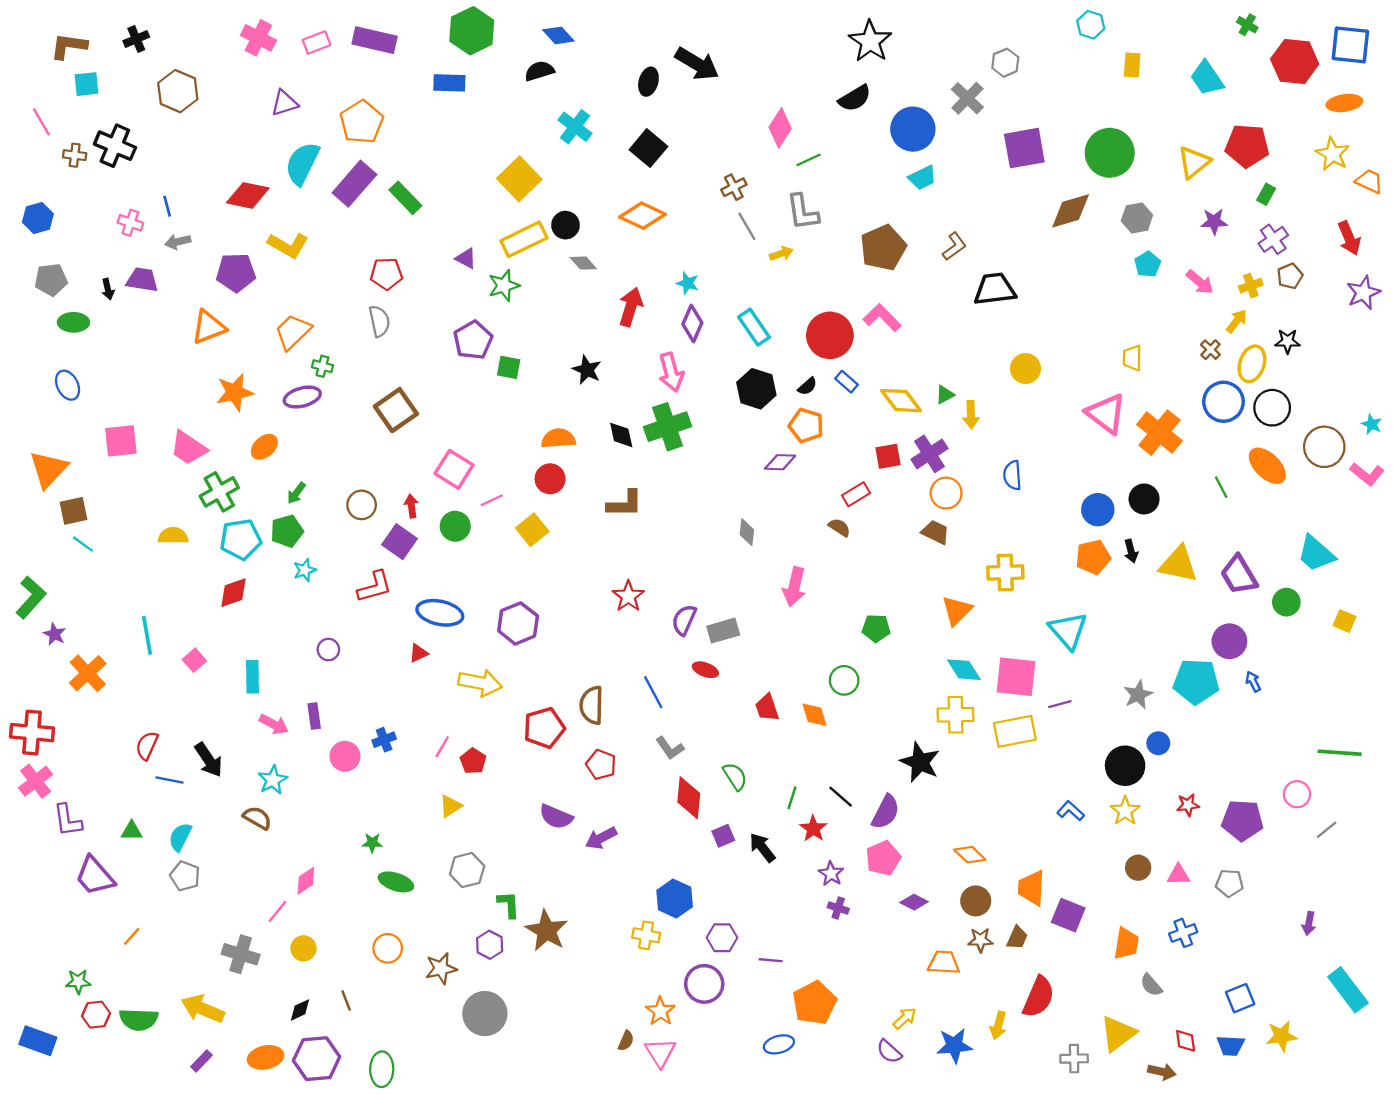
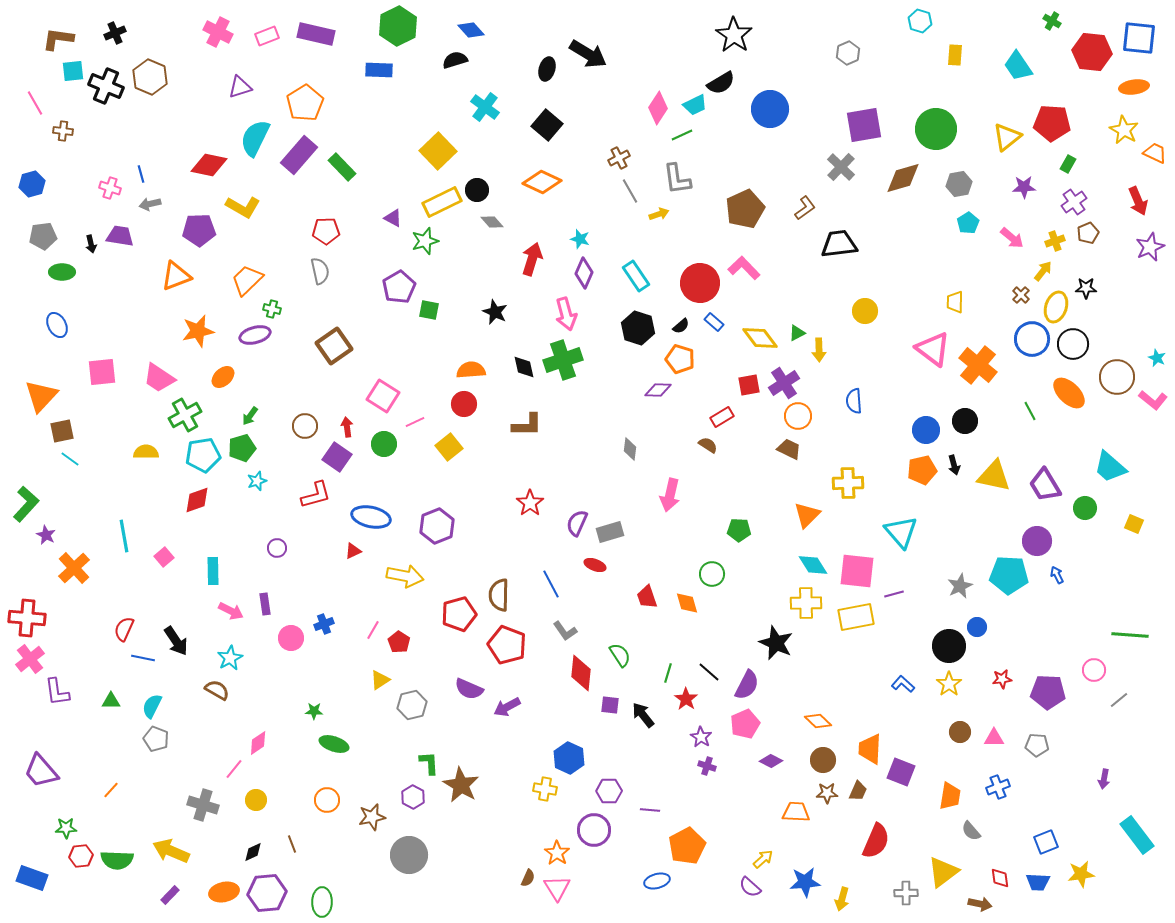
gray cross: (967, 98) -> (841, 167), moved
black cross: (115, 146) -> (106, 86), moved
cyan trapezoid: (922, 178) -> (695, 105), moved
red pentagon: (601, 765) -> (507, 645), size x1.5
purple square: (723, 836) -> (610, 705), turned 30
gray hexagon: (467, 870) -> (412, 705), moved
purple trapezoid: (95, 876) -> (41, 771), moved
yellow arrow: (998, 1025) -> (842, 899), moved

